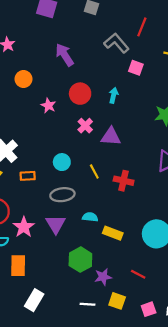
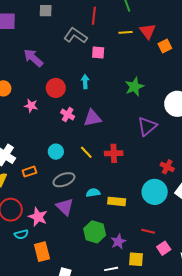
pink square: (149, 309) -> (164, 248), moved

